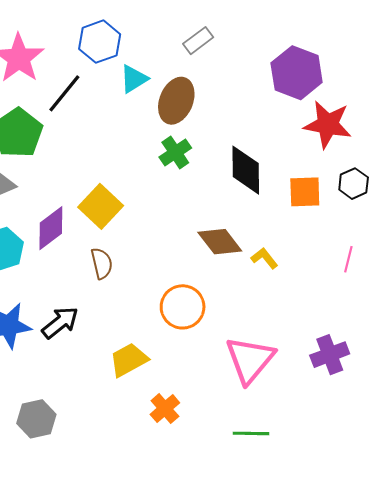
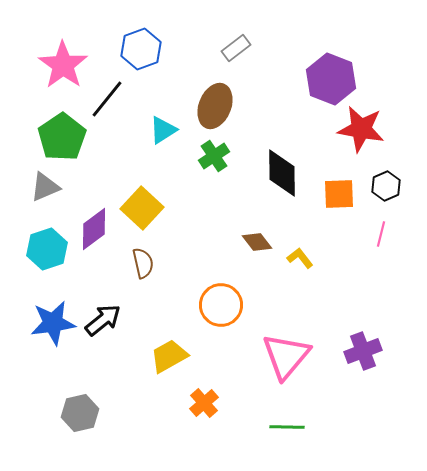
cyan triangle: (134, 79) -> (163, 130), moved
brown diamond: (220, 242) -> (257, 242), size x0.7
pink line: (348, 259) -> (381, 234), moved

